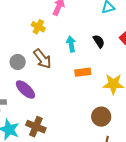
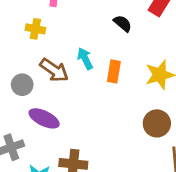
cyan arrow: (71, 44) -> (85, 59), moved
orange rectangle: (83, 72) -> (114, 71), turned -56

